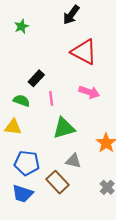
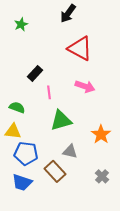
green semicircle: (21, 101) -> (17, 107), moved
yellow triangle: (13, 127) -> (13, 131), moved

